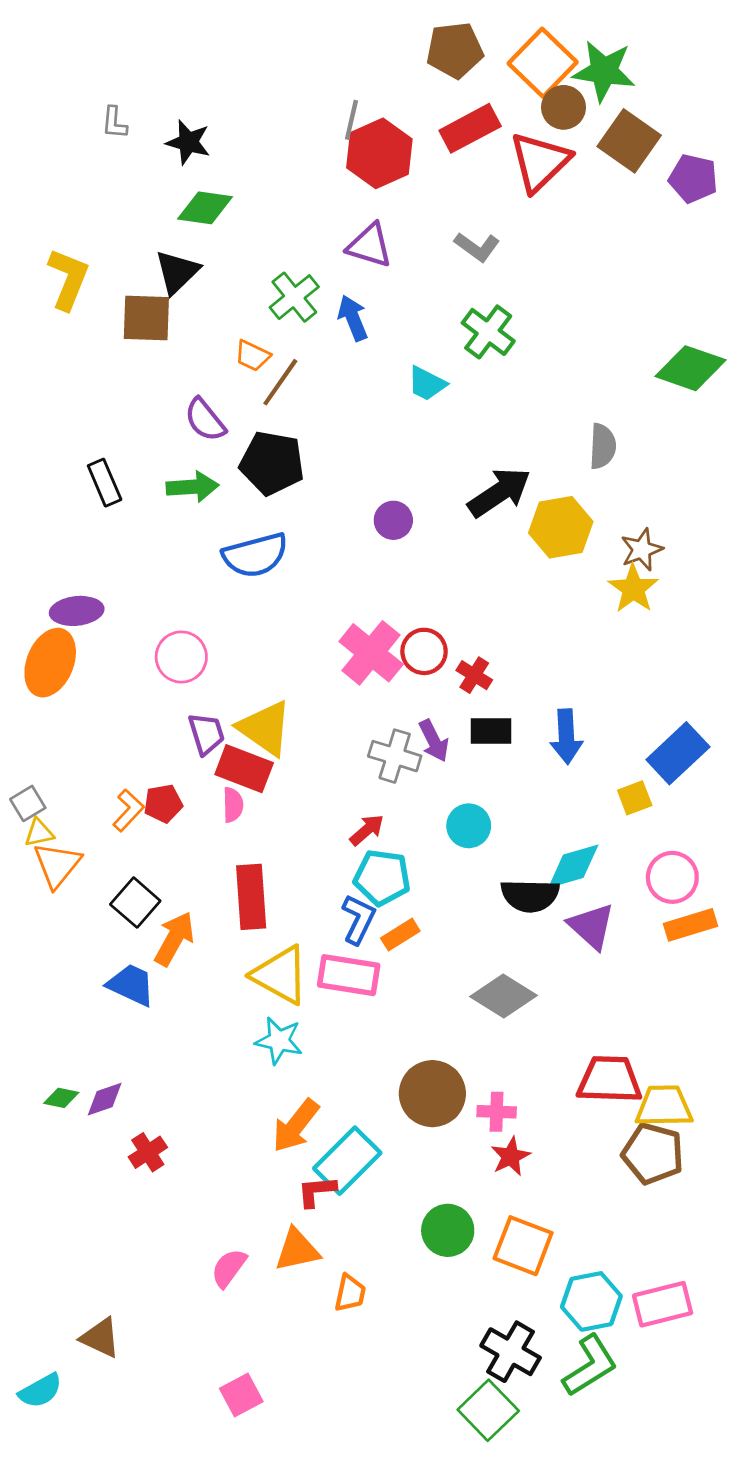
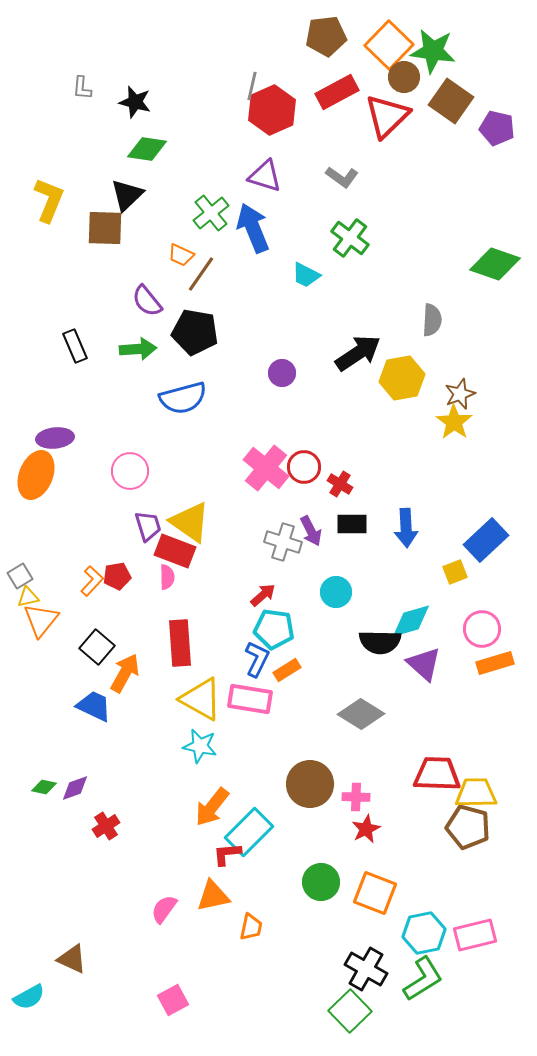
blue arrow: (353, 318) -> (253, 228), size x1.5

